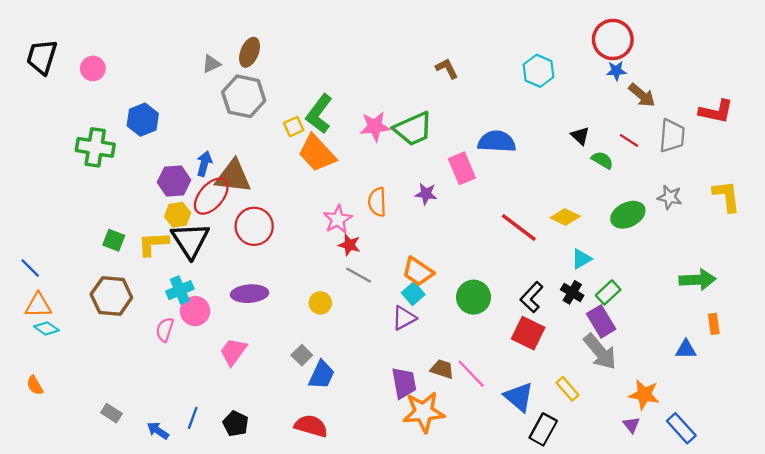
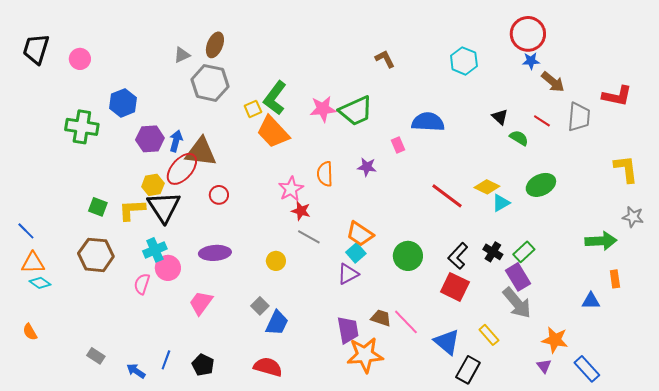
pink rectangle: (462, 168) -> (398, 145), size x0.6
purple hexagon: (174, 181) -> (150, 139), moved
gray star: (670, 197) -> (633, 217), moved
red circle: (254, 226) -> (219, 195), size x0.6
cyan triangle: (581, 259) -> (501, 203), moved

